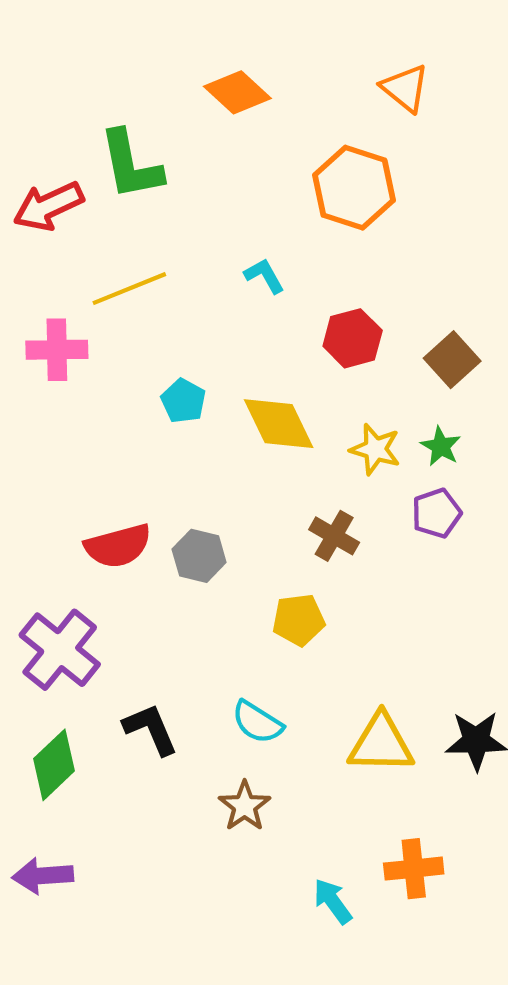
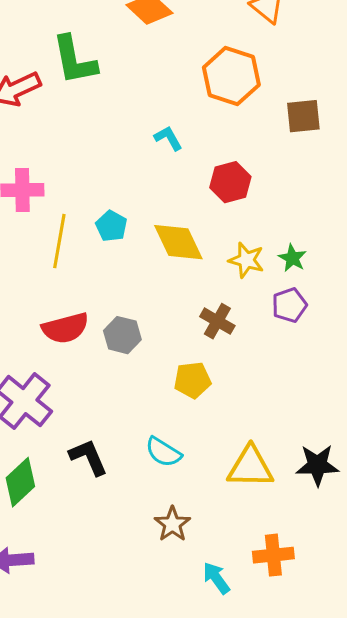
yellow line: (129, 289) -> (59, 241), moved, turned -58
brown square: (452, 360) -> (303, 116), moved, turned 36
brown star: (245, 806) -> (172, 524), moved

